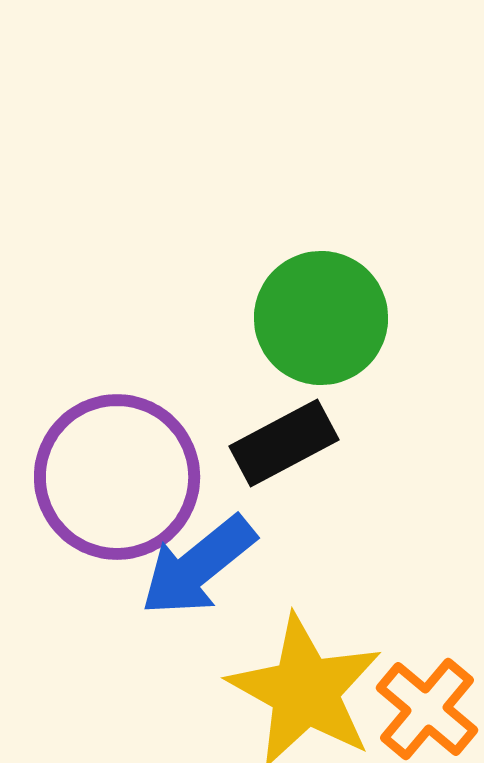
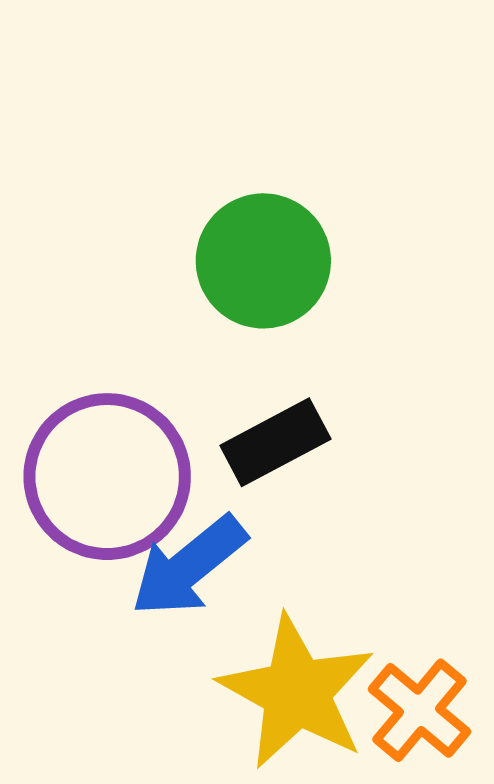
green circle: (321, 318) -> (263, 261), moved

